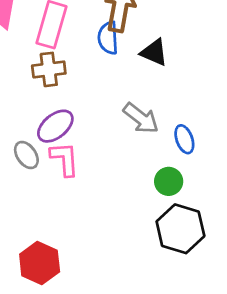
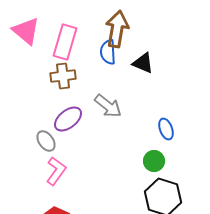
gray arrow: (141, 118) -> (108, 106), moved
pink L-shape: (65, 159) -> (56, 171), moved, turned 40

